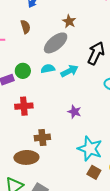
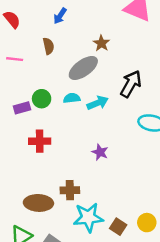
brown cross: (42, 138) -> (70, 190), moved
cyan star: (90, 149) -> (88, 217), moved, turned -30

